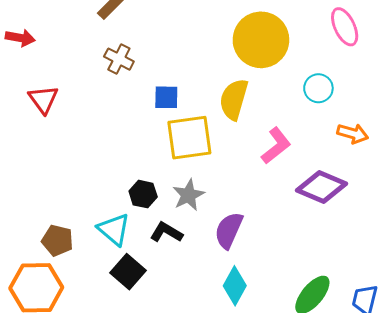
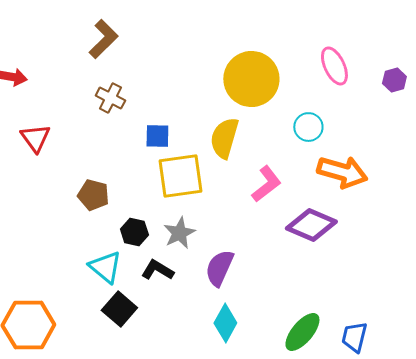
orange arrow: (353, 134) -> (342, 172), size x1.6
brown pentagon: (57, 240) -> (93, 195), moved

